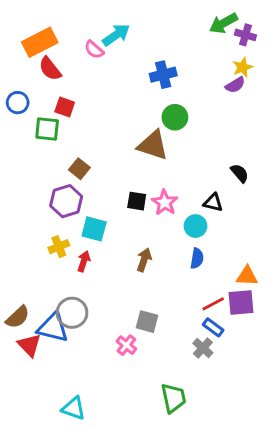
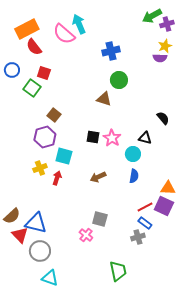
cyan arrow: (116, 35) -> (79, 24), turned -78
purple cross: (245, 35) -> (167, 24), turned -32
pink semicircle: (94, 50) -> (64, 34), size x1.6
purple semicircle: (235, 85) -> (160, 58), turned 32
green square: (47, 129) -> (32, 88), turned 30
brown triangle: (153, 145) -> (104, 99), size x0.7
brown arrow: (144, 260) -> (98, 177), turned -133
purple square: (241, 302) -> (164, 206), turned 30
gray circle: (72, 313) -> (40, 251), moved
gray cross: (203, 348) -> (138, 237), turned 32

